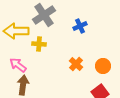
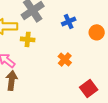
orange circle: (103, 66) -> (97, 32), moved

